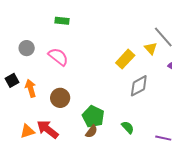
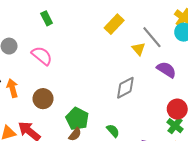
green rectangle: (62, 21) -> (47, 18), turned 56
yellow rectangle: (125, 59) -> (114, 24), moved

